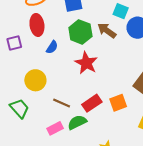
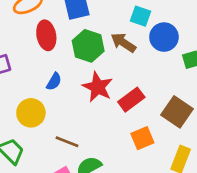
red ellipse: (37, 25) -> (46, 35), moved
blue semicircle: (52, 47) -> (54, 82), moved
red rectangle: (92, 103) -> (131, 100), moved

